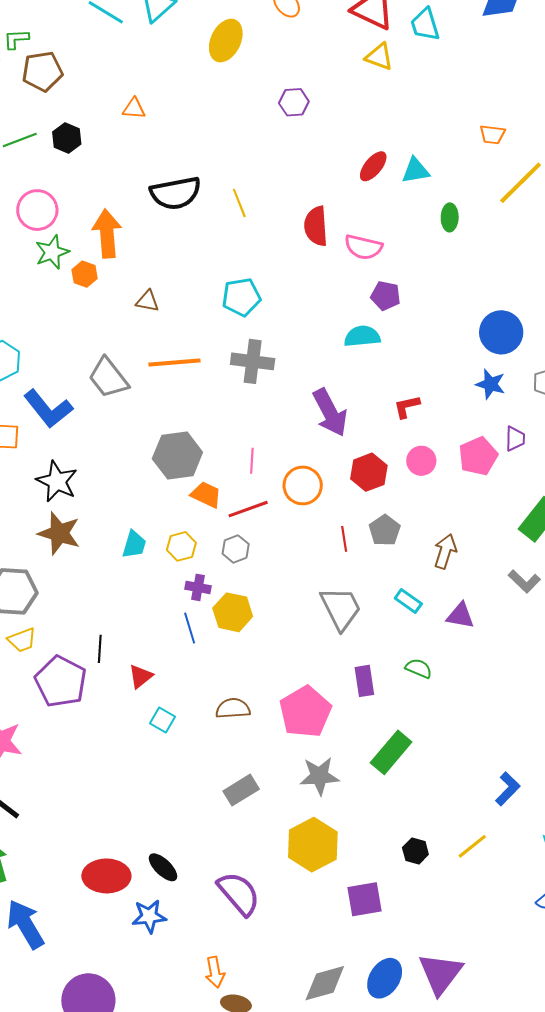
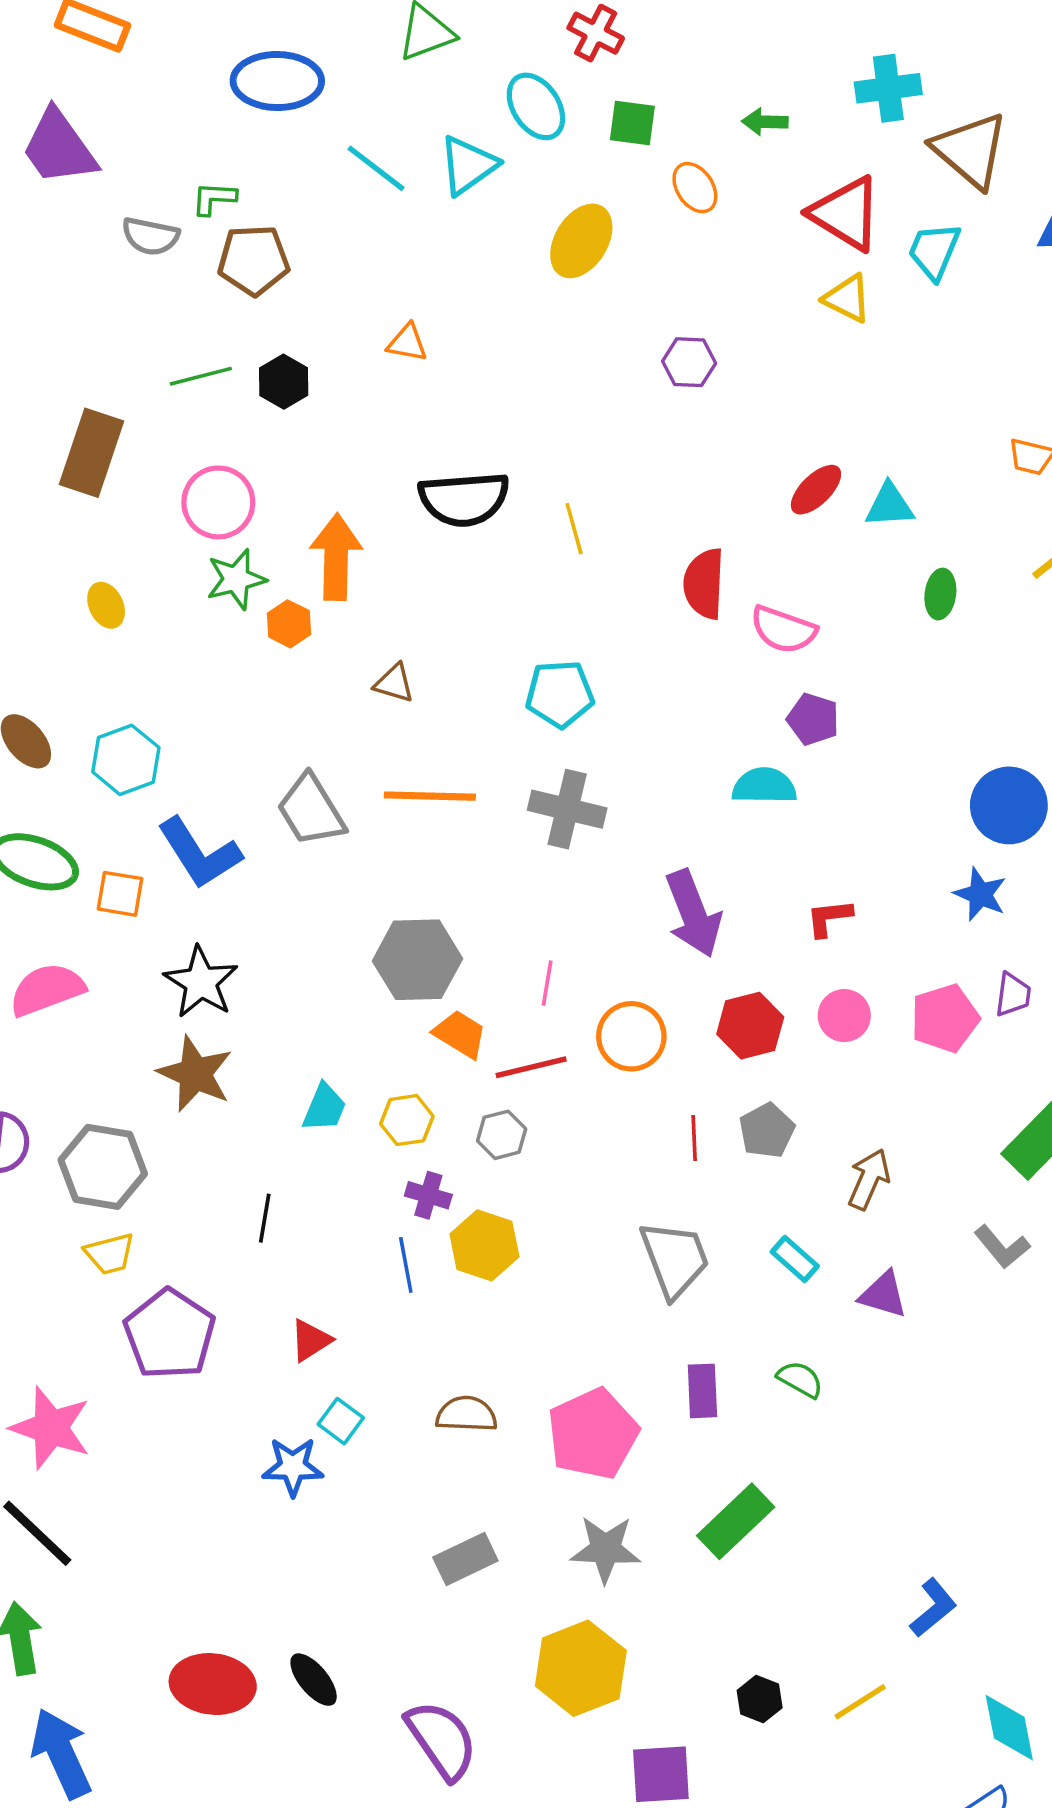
cyan trapezoid: (425, 25) -> (934, 251), turned 33
black line: (100, 649) -> (265, 1218), moved
blue star: (149, 916) -> (293, 1467), moved

